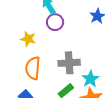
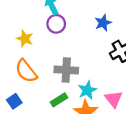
orange semicircle: (33, 68) -> (26, 71), turned -50

